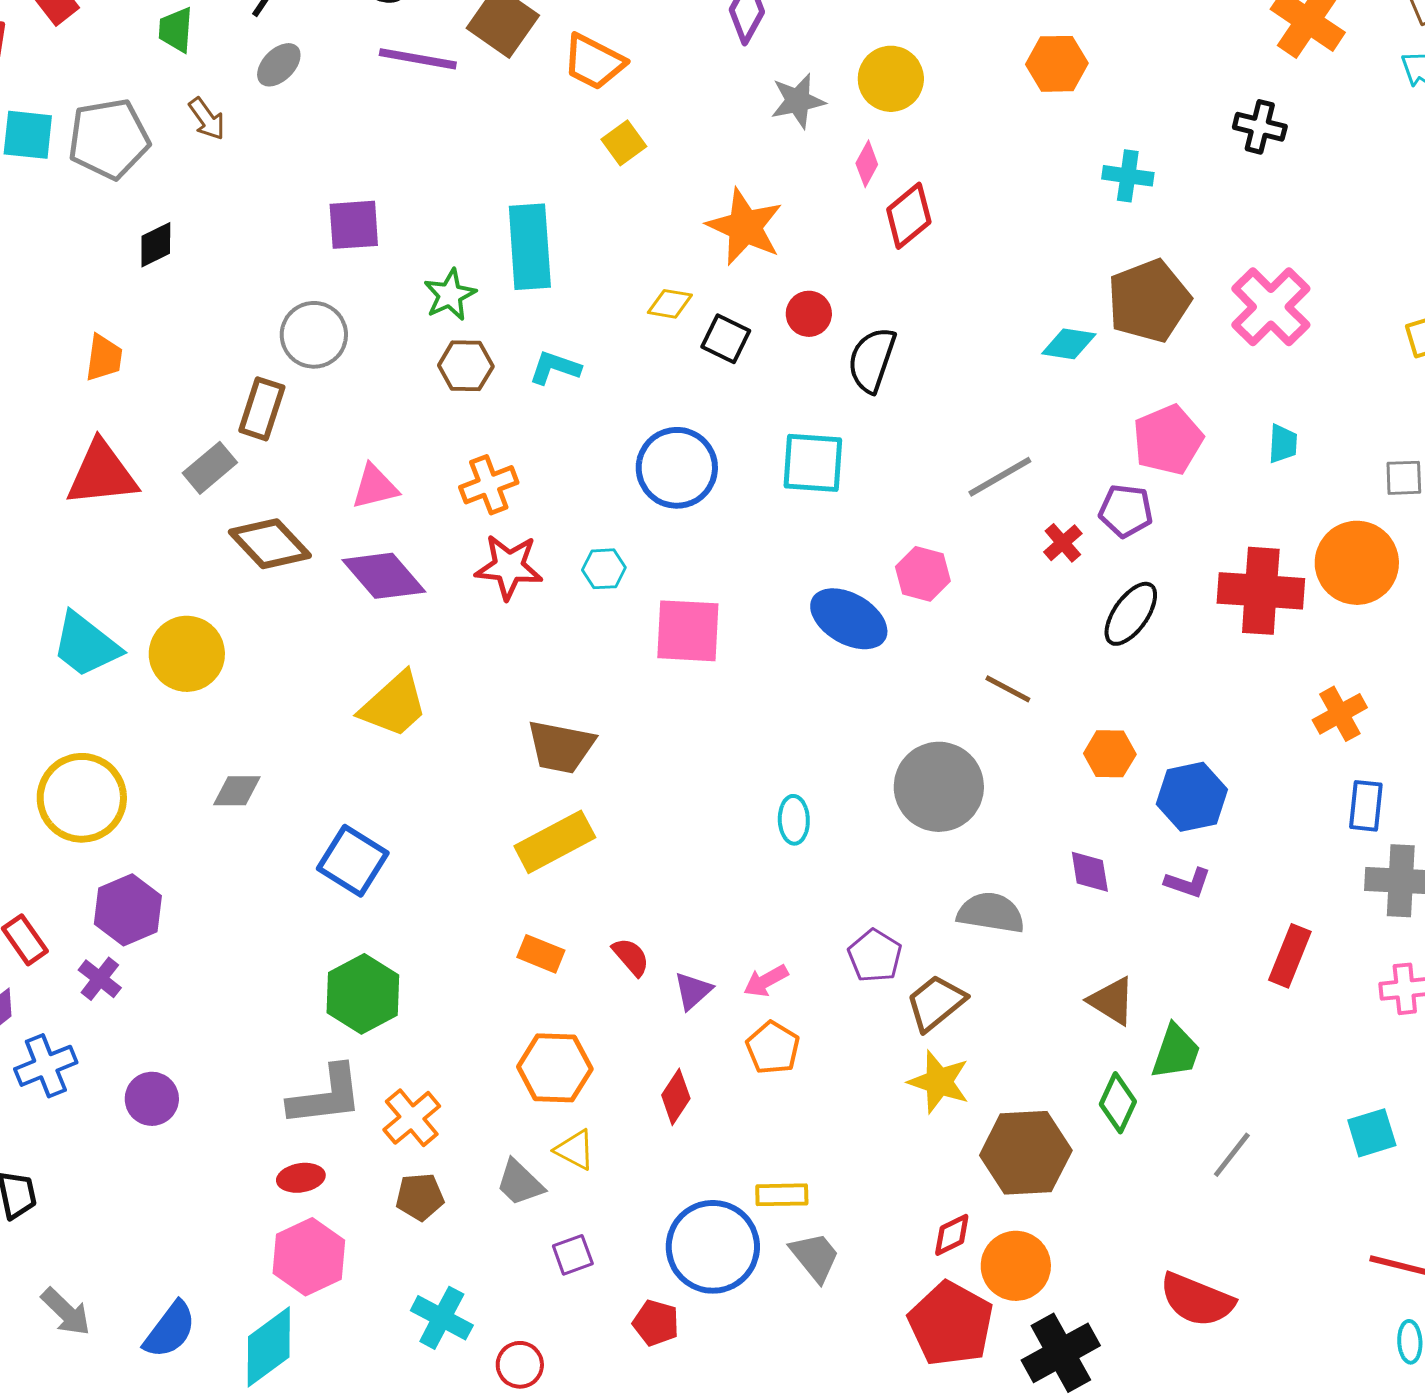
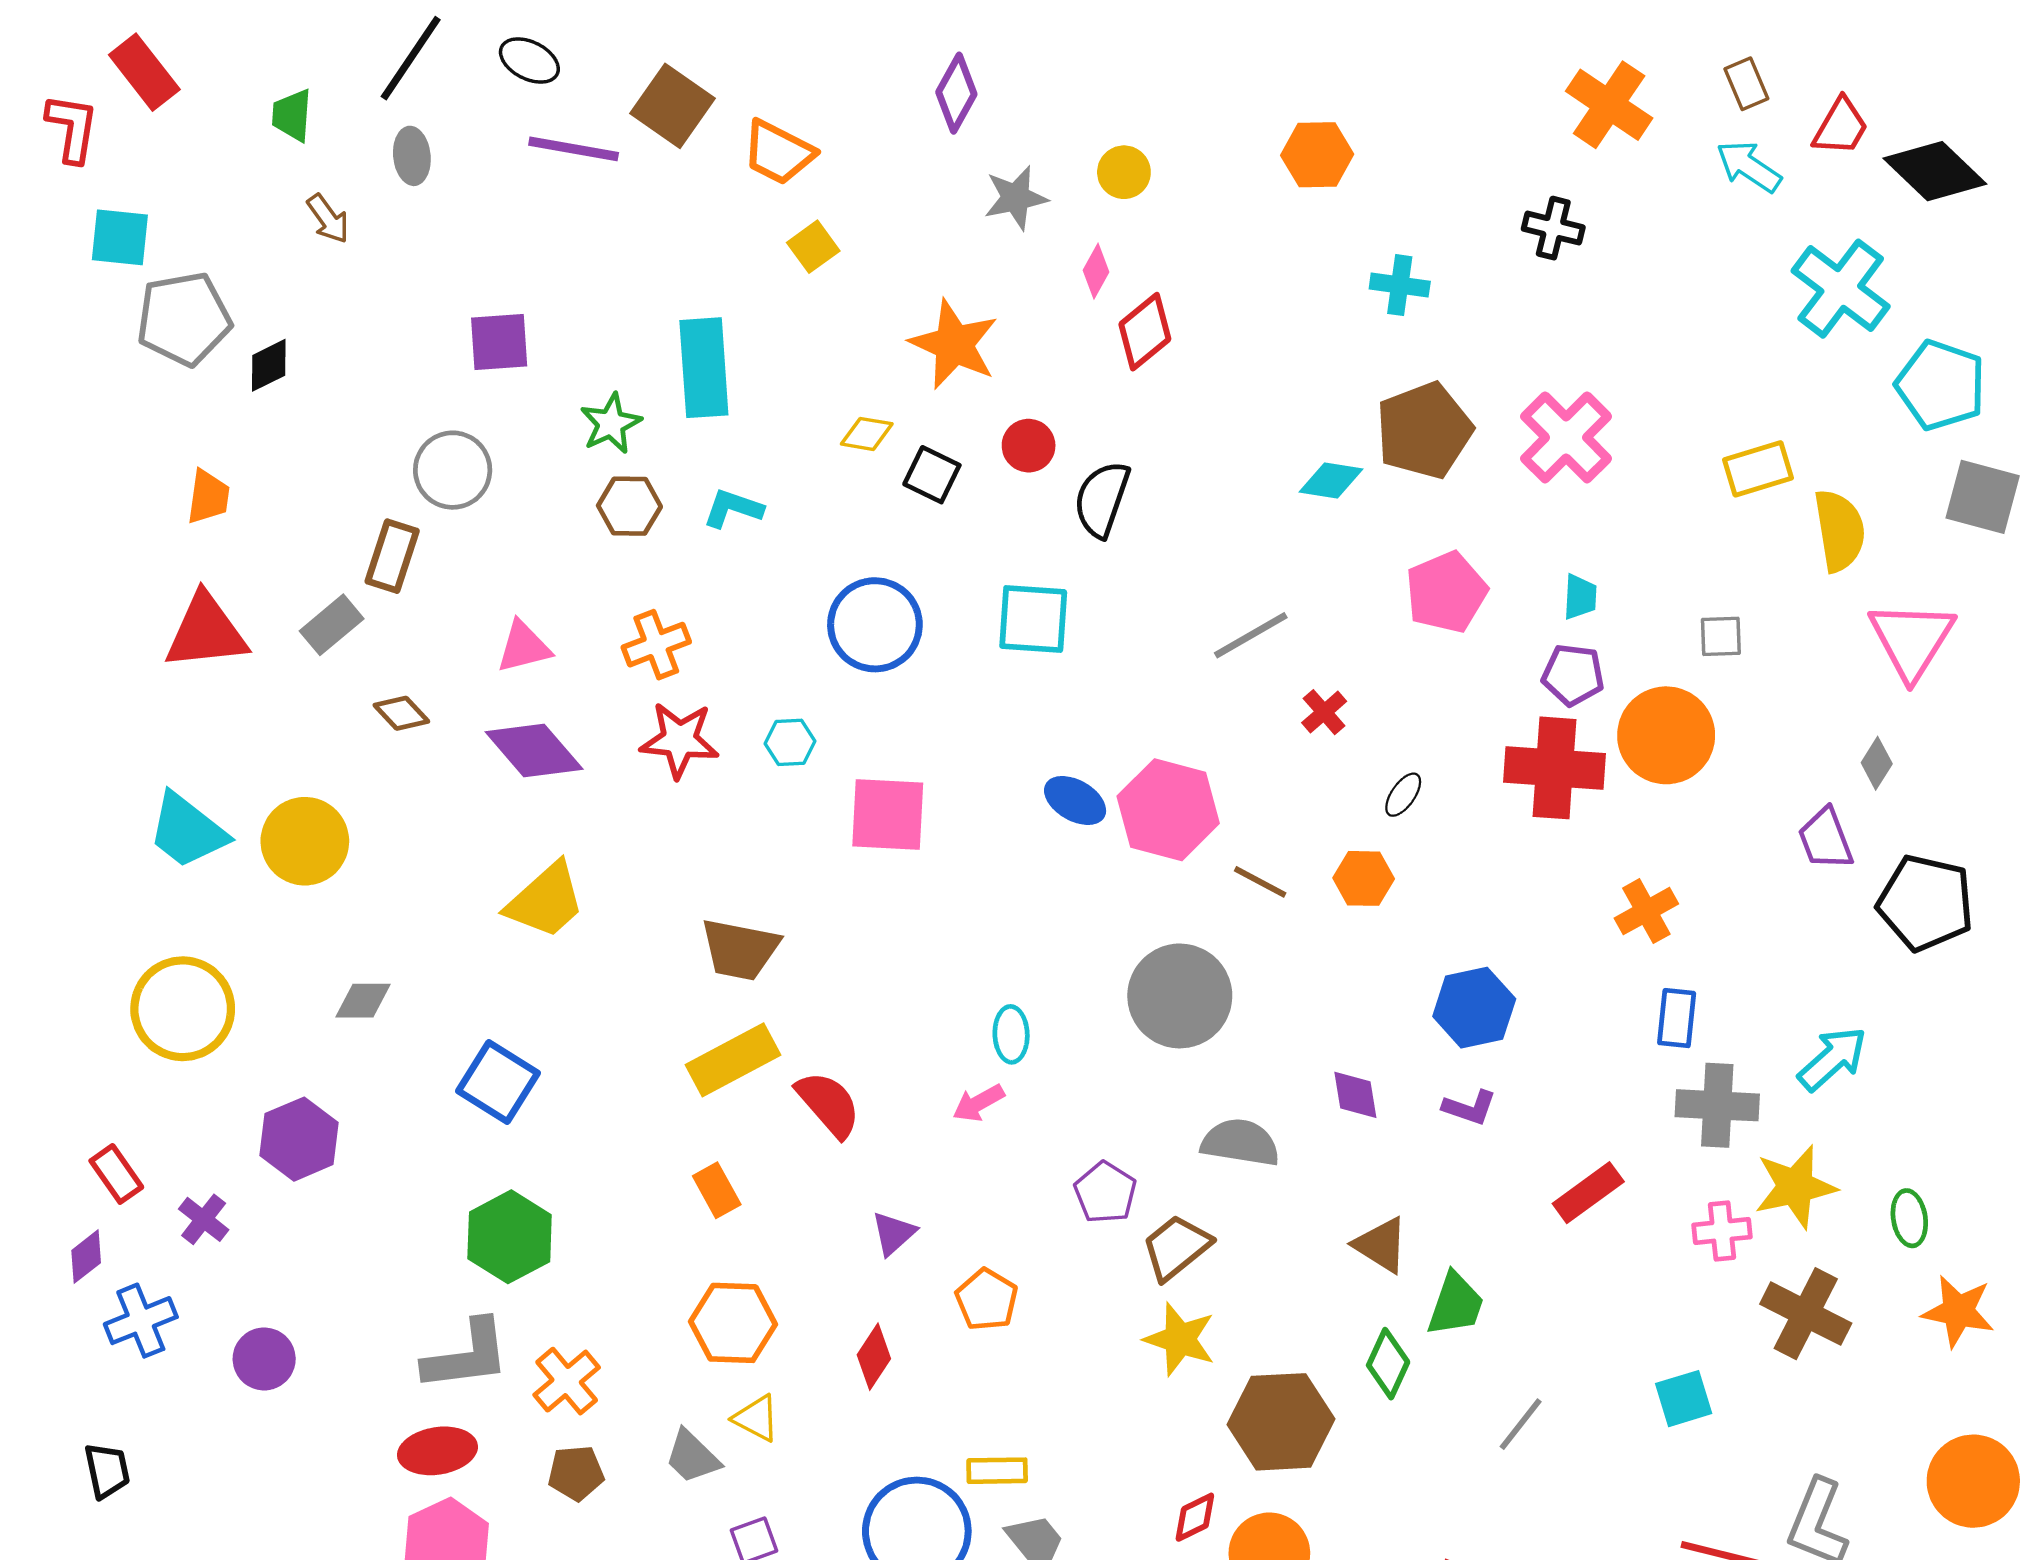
gray ellipse: (279, 65) -> (412, 156), turned -51
yellow circle: (891, 79) -> (1124, 172), size x0.7
gray pentagon: (109, 139) -> (184, 319), moved
purple pentagon: (1126, 511) -> (1573, 675), moved
brown diamond: (270, 544) -> (401, 713), size x0.6
pink hexagon: (923, 574) -> (1168, 810), moved, size x1.6
black ellipse: (1131, 614) -> (1403, 795), size x0.6
blue ellipse: (849, 619) -> (1075, 800), size x0.7
orange hexagon: (1110, 754) -> (1364, 878), moved
purple hexagon: (128, 910) -> (299, 1139), moved
orange rectangle: (541, 954) -> (717, 1190), turned 39
red rectangle: (1290, 956) -> (1588, 1193), turned 32
red semicircle: (631, 957) -> (828, 1104), moved, size x1.5
pink arrow: (766, 981) -> (978, 1103), moved
red ellipse: (301, 1178) -> (437, 1451), size x1.4

